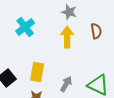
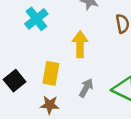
yellow arrow: (67, 37) -> (80, 44), moved

